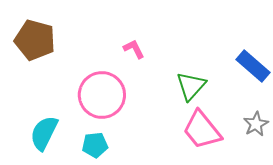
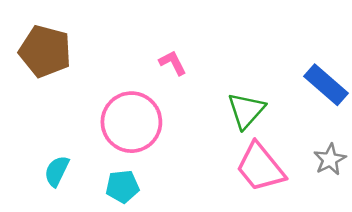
cyan semicircle: (44, 133) -> (57, 171), size x0.7

